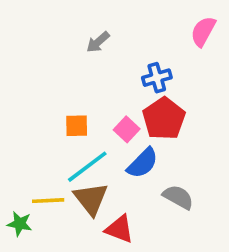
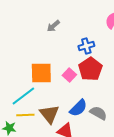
orange square: (77, 126) -> (41, 73), size x1.6
blue semicircle: (143, 163) -> (78, 108), moved
cyan line: (87, 167) -> (23, 96), moved

